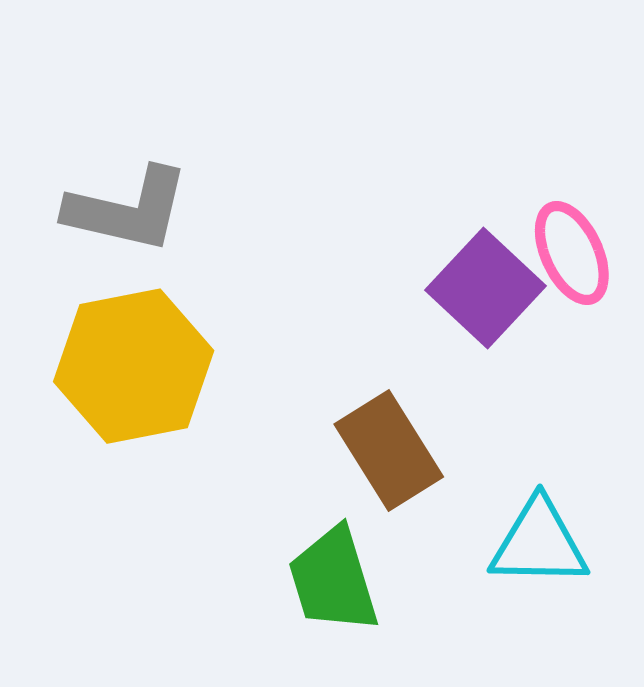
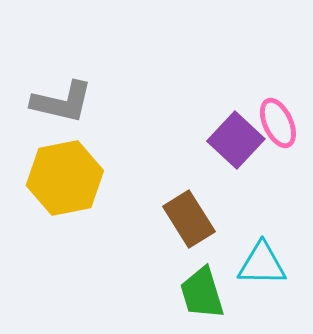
green trapezoid: (333, 580) -> (202, 293), moved

